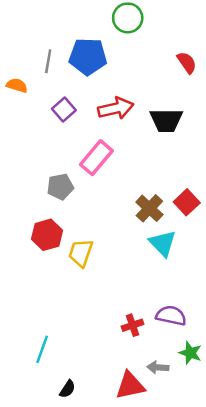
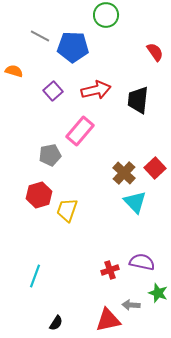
gray line: (48, 61) -> (40, 36), moved, turned -72
black trapezoid: (166, 120) -> (138, 100), turned 96
cyan line: (42, 349) -> (35, 276), moved

